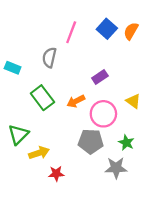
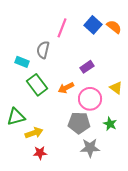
orange semicircle: (131, 31) -> (114, 27), turned 98
cyan rectangle: (13, 68) -> (22, 62), moved
green triangle: (18, 134) -> (16, 117), turned 30
gray star: (116, 168) -> (90, 148), moved
red star: (56, 174) -> (40, 153), moved

